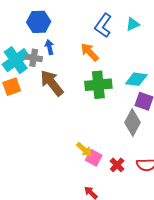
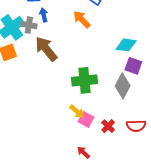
green cross: (98, 85) -> (85, 80), moved

